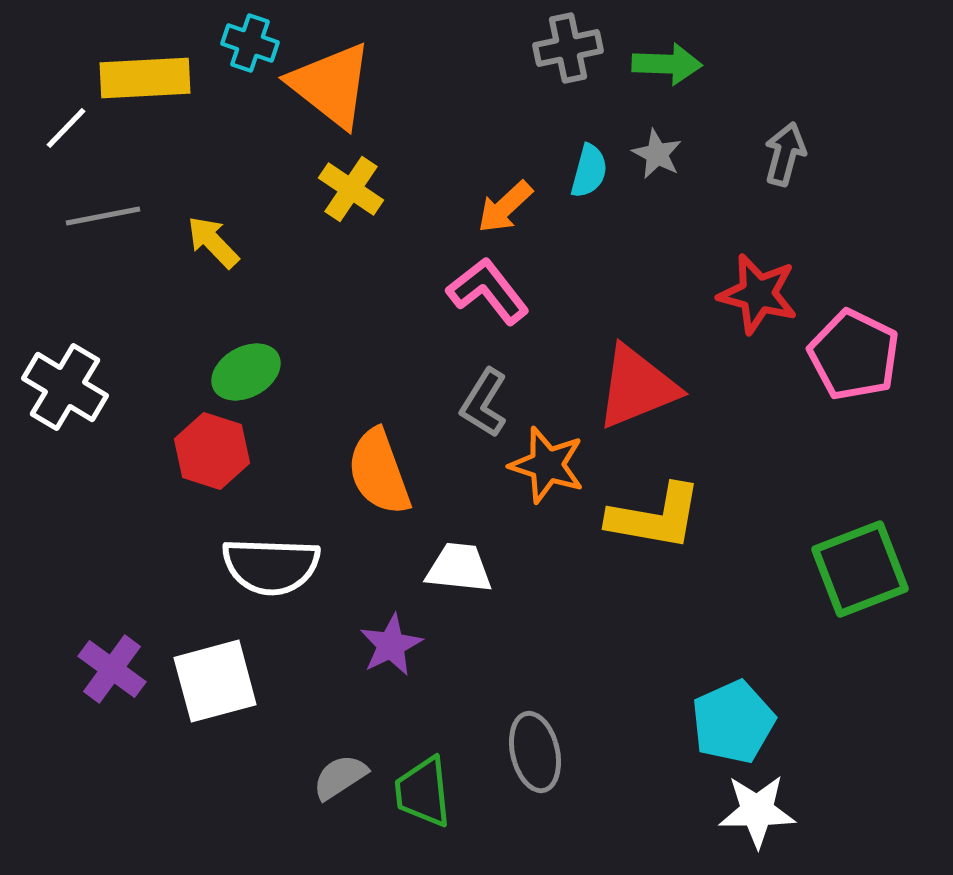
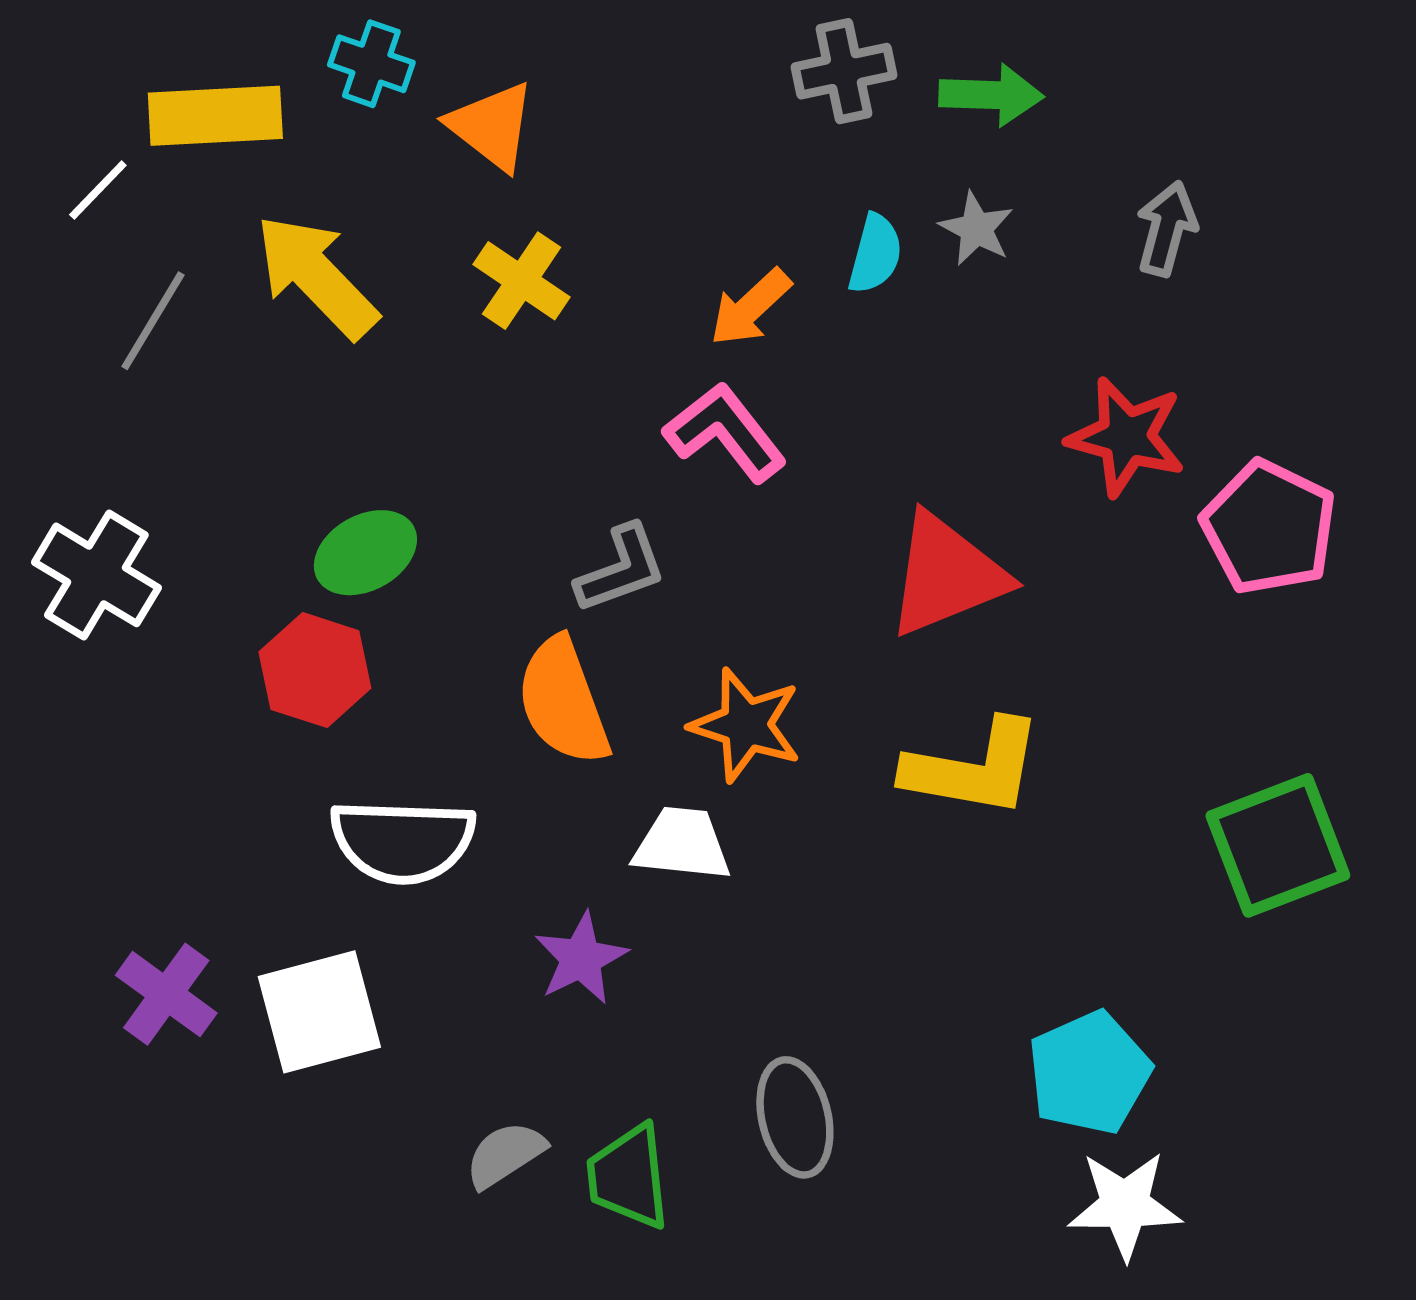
orange triangle: (331, 85) -> (492, 126), size x0.7
gray line: (103, 216) -> (153, 321), turned -48
yellow arrow: (213, 242) -> (316, 276), moved, size x1.6
gray L-shape: (484, 403) -> (621, 569), moved, turned -142
orange star: (547, 465) -> (746, 725), moved

